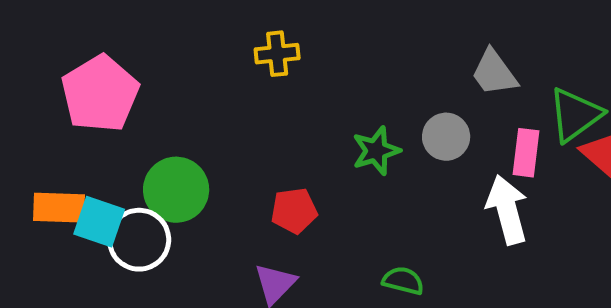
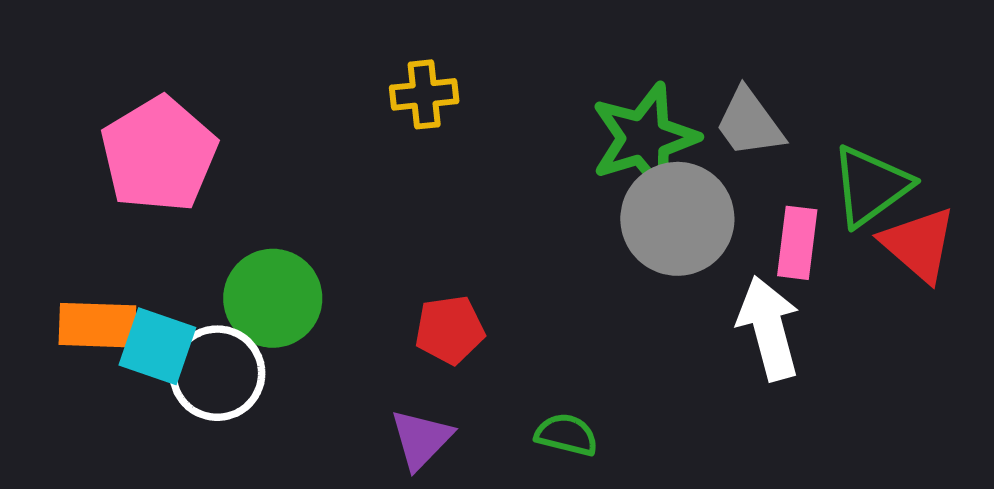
gray circle: (446, 137) -> (677, 219), size x1.6
green star: (376, 151) -> (644, 138), moved, size x1.5
green semicircle: (403, 281) -> (567, 435), moved

